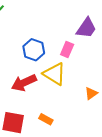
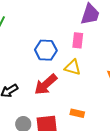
yellow triangle: (54, 74) -> (73, 67), size x0.7

